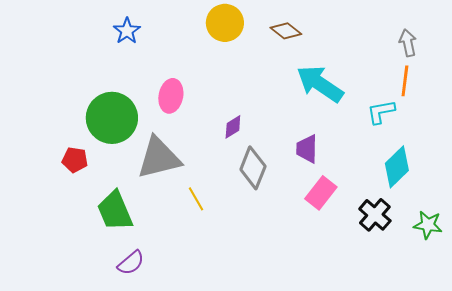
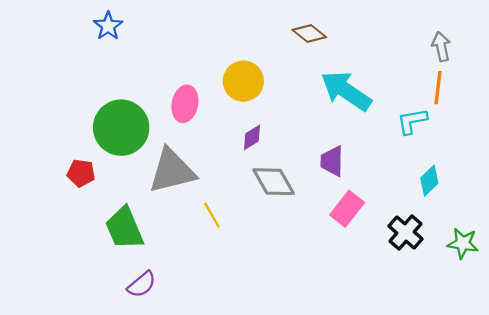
yellow circle: (225, 23) -> (243, 81), moved
blue star: (127, 31) -> (108, 26), moved
cyan diamond: (397, 167) -> (429, 181), size x0.7
gray diamond: (253, 168) -> (274, 182), turned -51

